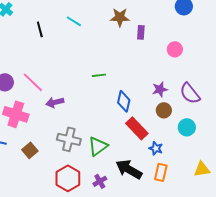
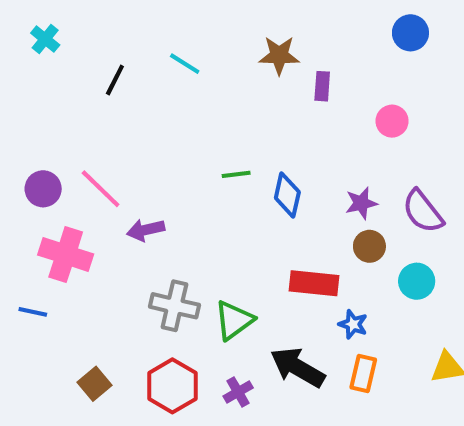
black line: (40, 29) -> (115, 80), turned 42
blue diamond: (124, 101) -> (287, 195), moved
red rectangle: (137, 128) -> (314, 283), turned -40
brown square: (30, 150) -> (94, 384), moved

